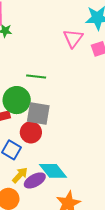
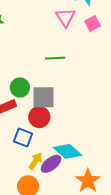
green line: (36, 76) -> (55, 58), moved
green circle: (17, 100) -> (20, 87), size x0.7

